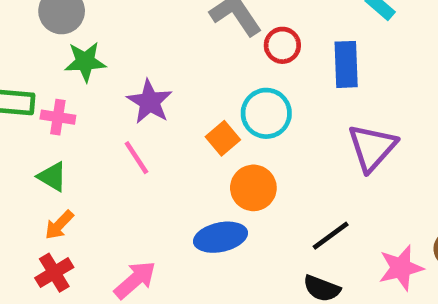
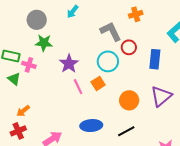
cyan circle: (266, 113) -> (108, 61), moved
pink line: (136, 158) -> (78, 87), moved
green triangle: (52, 177) -> (14, 79), moved
orange circle: (253, 188) -> (129, 100), moved
black line: (331, 236) -> (126, 131), moved

